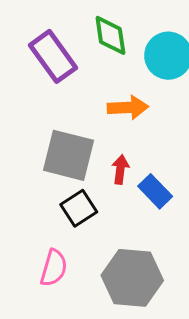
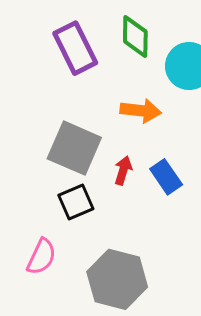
blue rectangle: (155, 191) -> (166, 177), moved

